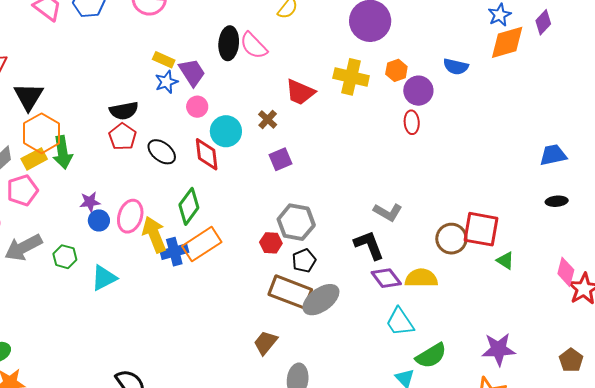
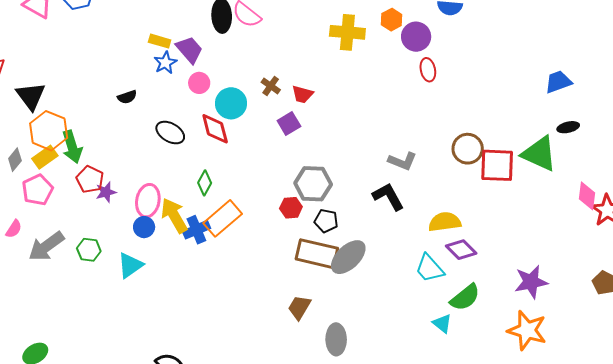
red trapezoid: (300, 92) -> (302, 94), moved, size x0.7
black semicircle: (124, 111) -> (127, 97), size x0.7
red ellipse: (412, 122) -> (428, 70), moved
red pentagon: (122, 137) -> (90, 179), moved
green diamond: (189, 206) -> (205, 183), size x0.7
blue circle: (99, 220) -> (144, 227), moved
brown circle: (451, 239) -> (468, 149), moved
black pentagon: (304, 261) -> (326, 221), turned -30
green triangle: (505, 261) -> (539, 154), moved, size x2.0
purple diamond: (386, 278) -> (461, 250), moved

